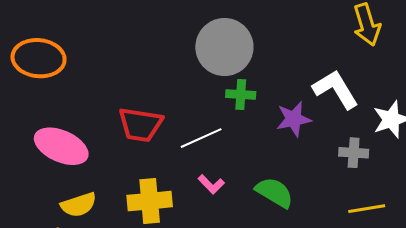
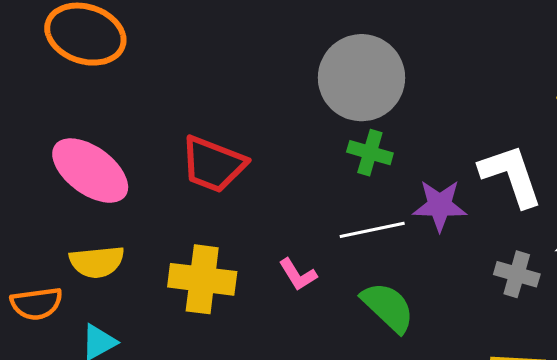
white line: (201, 138) -> (372, 230), moved

